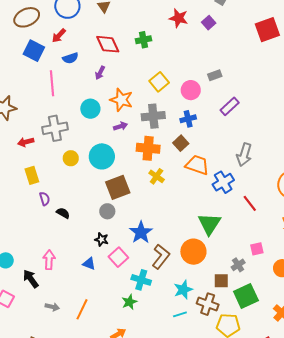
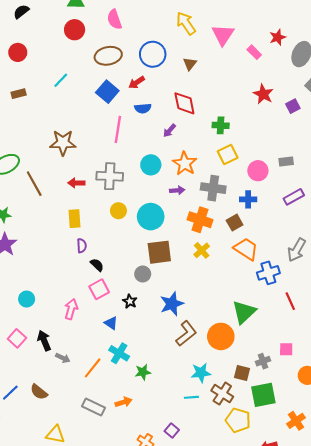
green cross: (143, 40) -> (221, 125), moved
pink square: (118, 257) -> (99, 289), moved
black arrow: (31, 279) -> (44, 341), moved
cyan cross: (141, 280) -> (119, 353), moved

